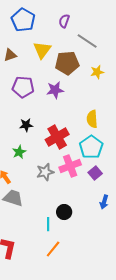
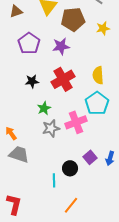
purple pentagon: (23, 87) -> (29, 43), turned 30
red cross: (57, 137) -> (63, 79), moved
green star: (19, 152) -> (44, 108), moved
purple square: (95, 173) -> (90, 157), moved
orange line: (53, 249) -> (71, 205), moved

